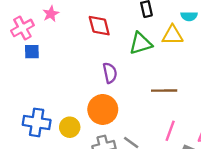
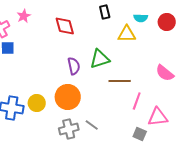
green triangle: (141, 43) -> (100, 59), moved
yellow circle: (70, 127) -> (37, 103), moved
pink line: (170, 131) -> (137, 101), moved

